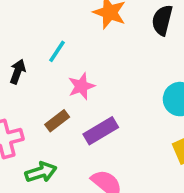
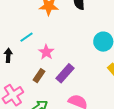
cyan line: (57, 51) -> (27, 37), turned 40

